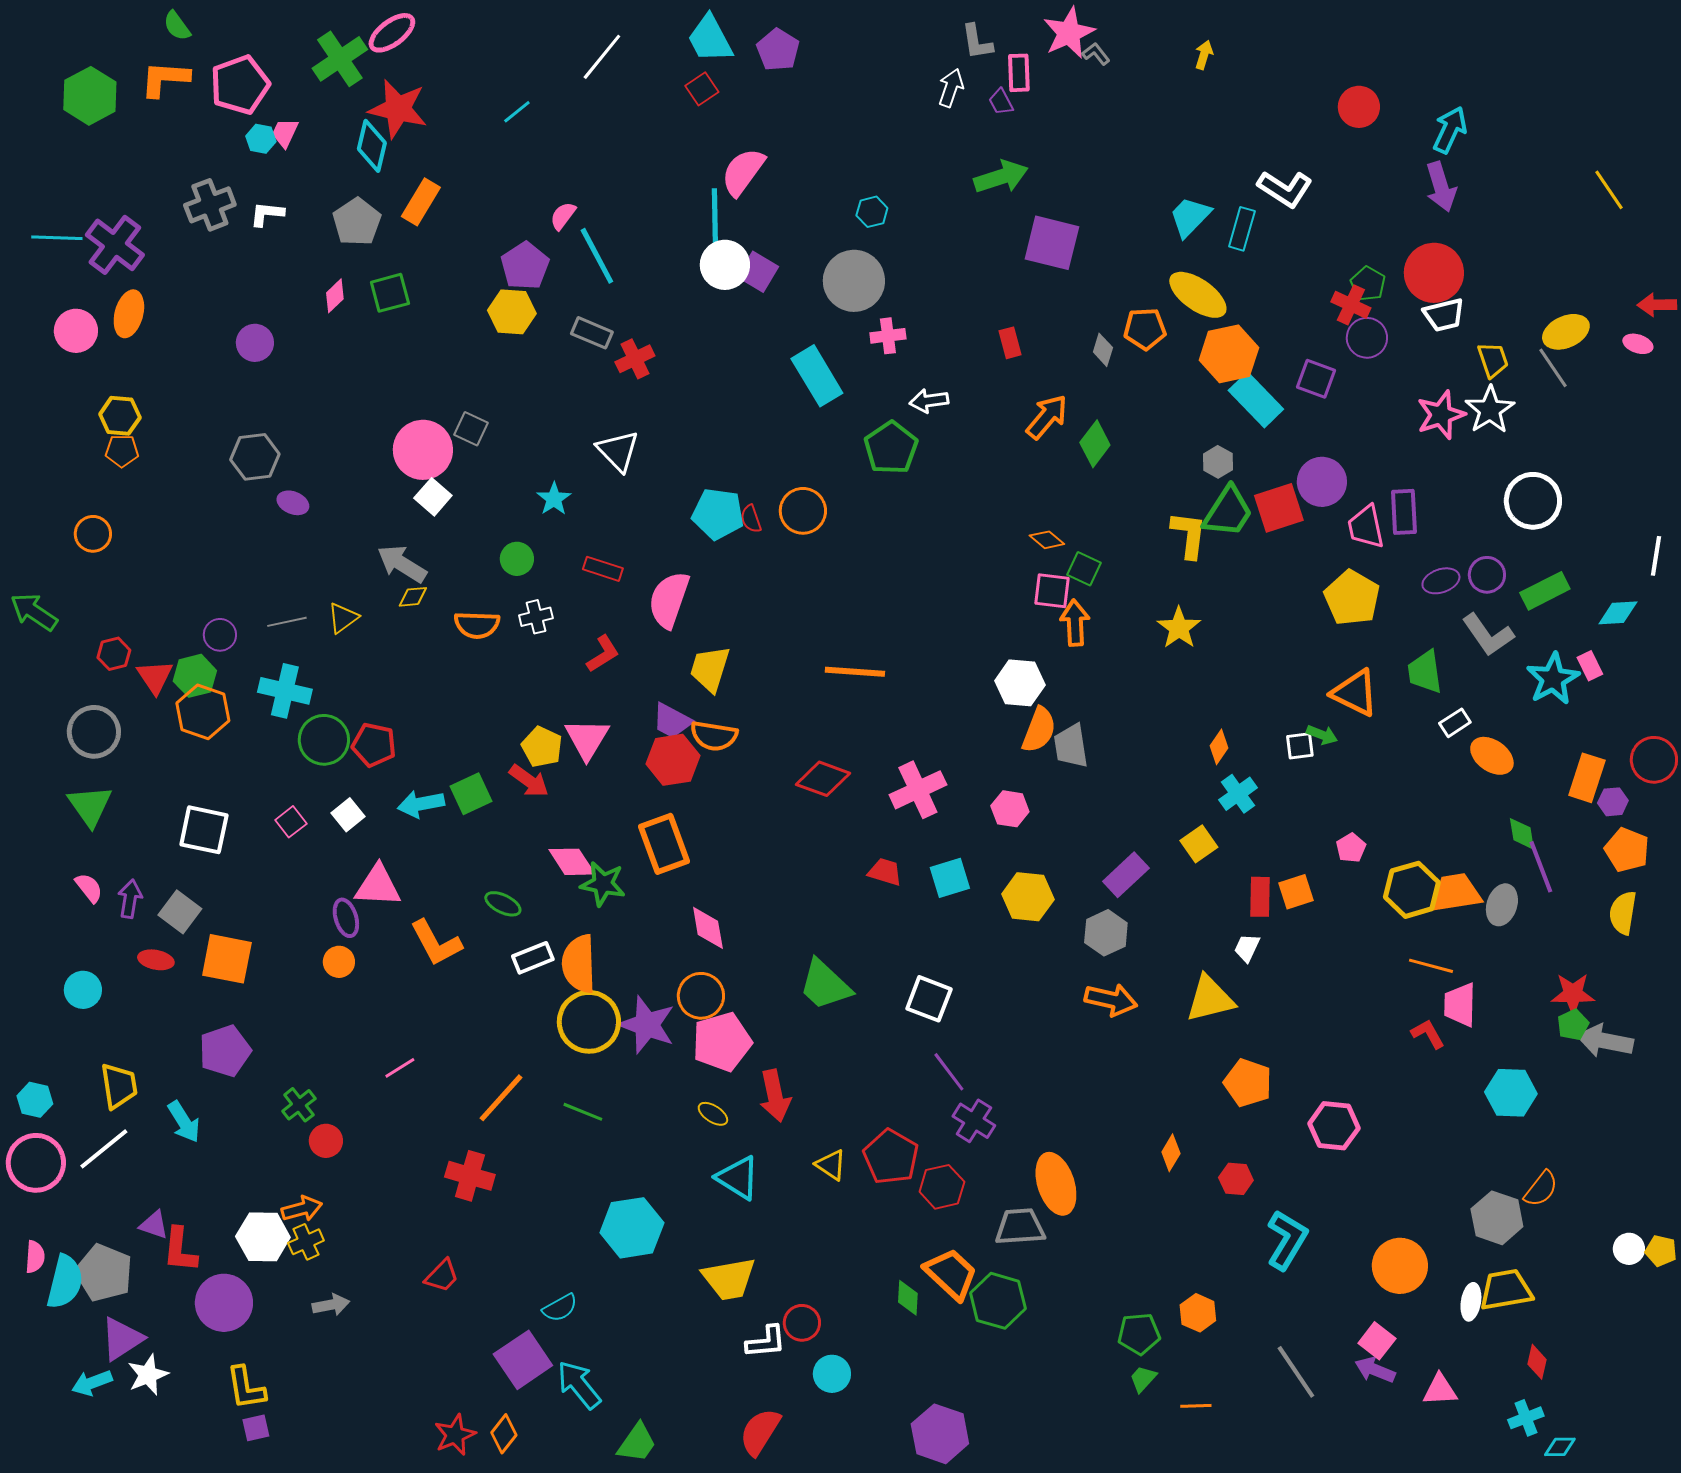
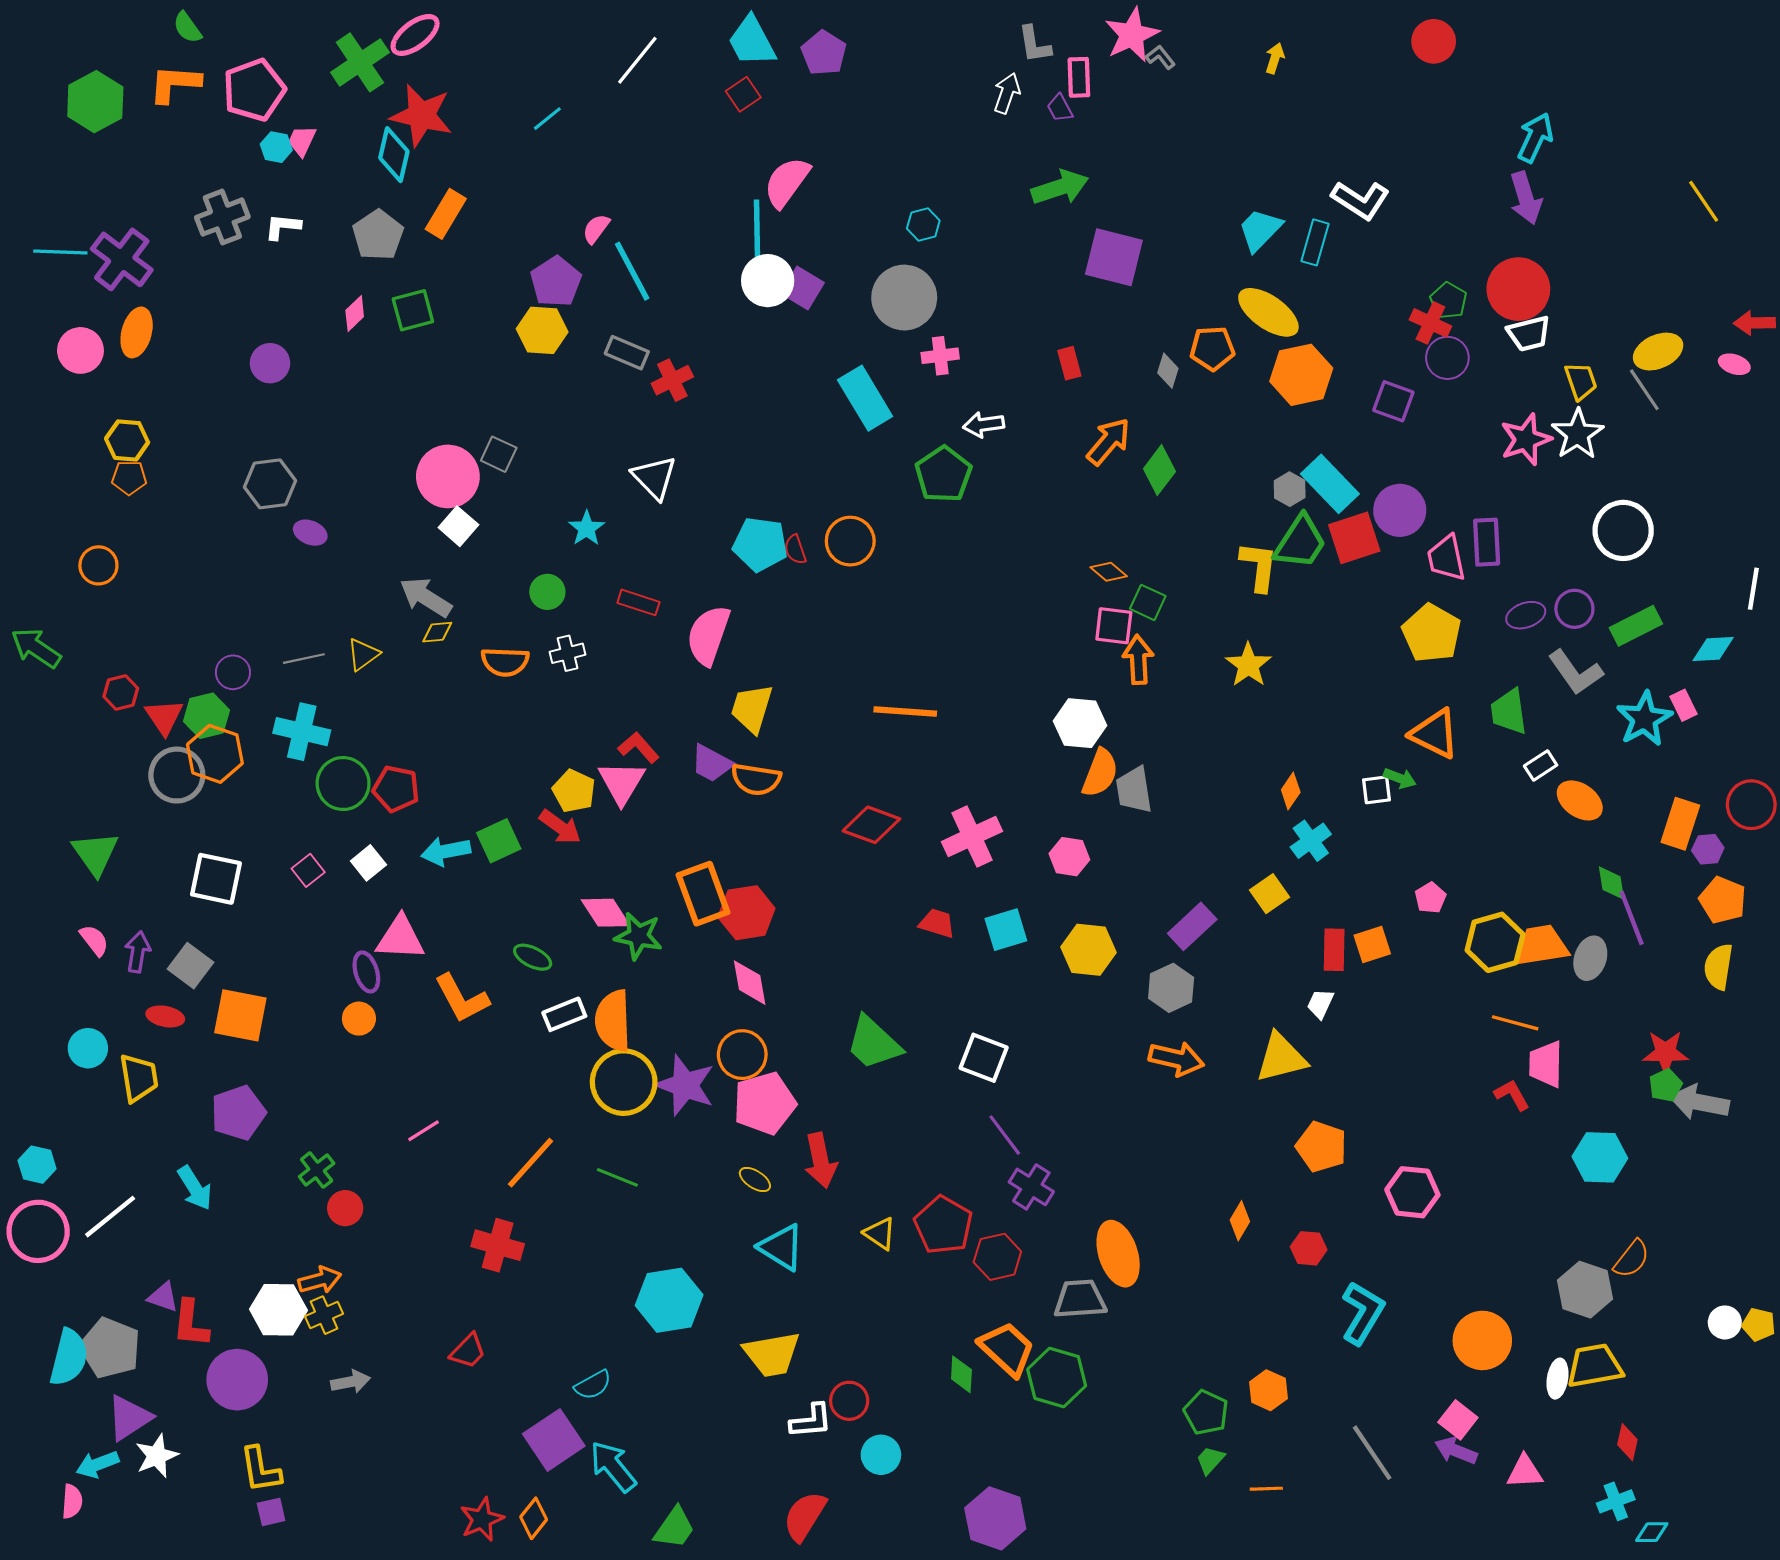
red circle: (1359, 107) -> (1434, 41), moved
cyan rectangle: (1256, 400) -> (1330, 484), moved
red L-shape: (603, 654) -> (638, 748), moved, turned -99
gray circle: (94, 732) -> (177, 775), moved
red hexagon: (673, 760) -> (746, 913), moved
yellow trapezoid: (119, 1086) -> (139, 1078), moved
pink semicircle: (35, 1257) -> (72, 1501), moved
green pentagon: (1139, 1334) -> (1206, 1412), turned 30

